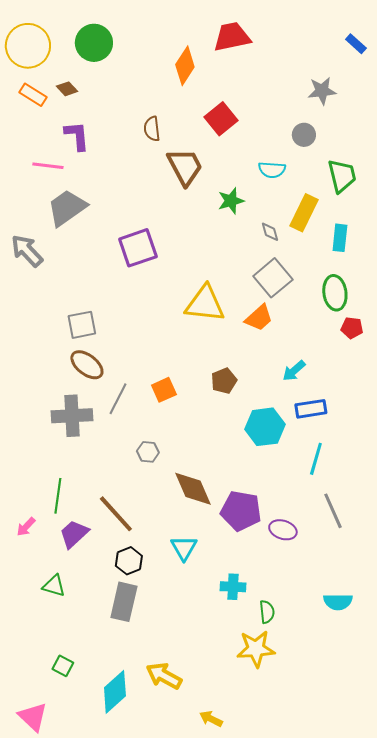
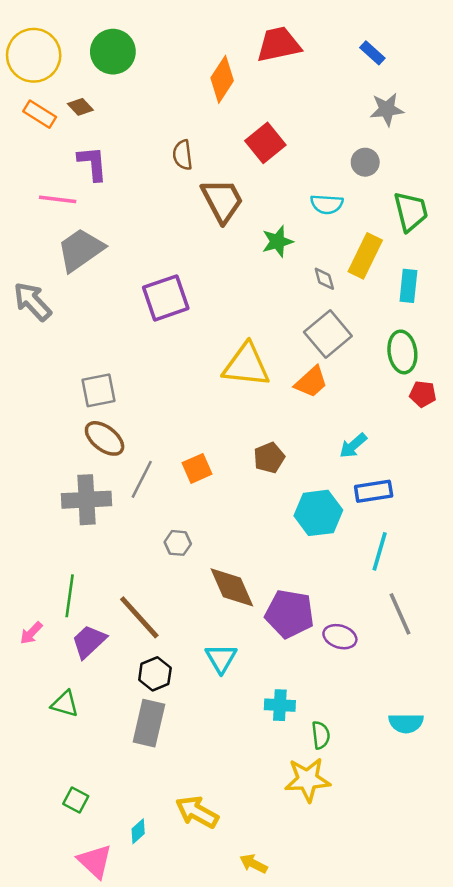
blue rectangle: (356, 44) -> (372, 53), moved
cyan diamond: (115, 692) -> (138, 831), size x0.5
pink triangle: (33, 717) -> (95, 861), moved

